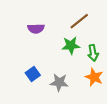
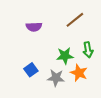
green star: (71, 45) -> (65, 56), moved
orange star: (94, 77) -> (79, 73), moved

